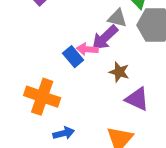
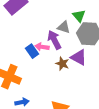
purple arrow: (105, 38) -> (54, 40), turned 102
purple triangle: (137, 99) -> (79, 57), moved

